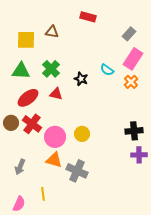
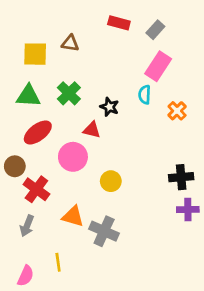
gray rectangle: (129, 34) -> (155, 30), moved
pink rectangle: (133, 59) -> (158, 66), moved
cyan semicircle: (107, 70) -> (145, 95), turned 56
red triangle: (56, 94) -> (92, 130), moved
red cross: (32, 124) -> (36, 189), moved
pink circle: (55, 137) -> (73, 157), moved

